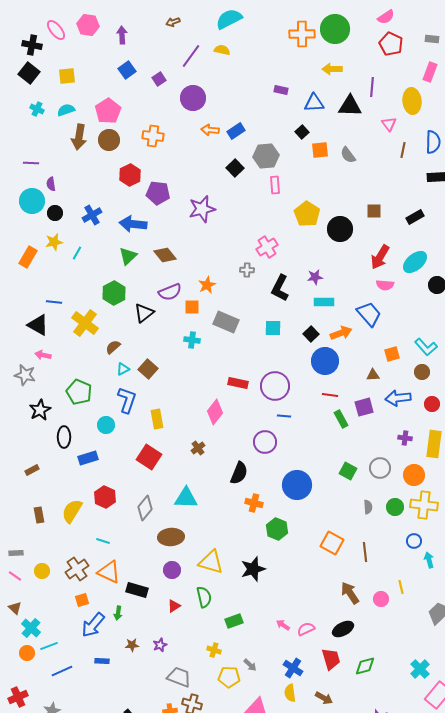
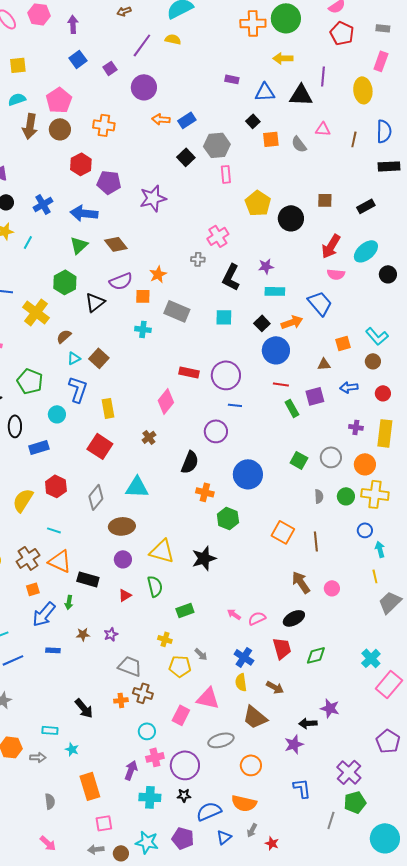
pink triangle: (389, 124) -> (323, 129), moved, turned -49
blue arrow: (398, 398) -> (349, 387), size x0.7
yellow line: (401, 587) -> (375, 576), moved

